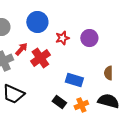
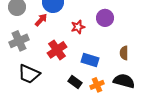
red star: (62, 38) -> (78, 27), moved
red arrow: (21, 49) -> (41, 20), moved
red cross: (40, 58) -> (57, 50), moved

